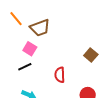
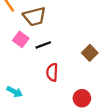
black line: (25, 67) -> (43, 45), moved

